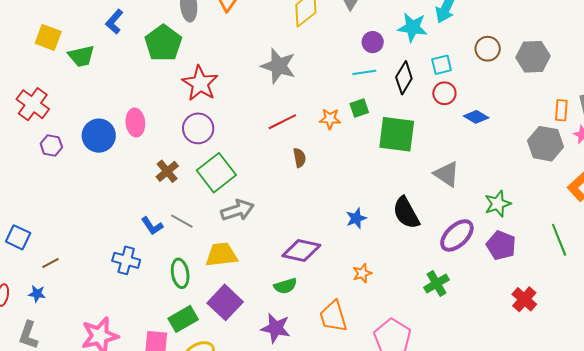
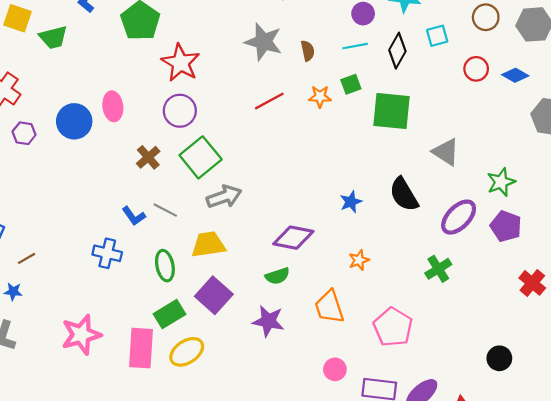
red circle: (444, 93) -> (476, 69), moved
blue diamond: (476, 117) -> (515, 75), moved
brown semicircle: (300, 158) -> (308, 51), moved

